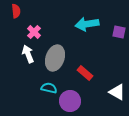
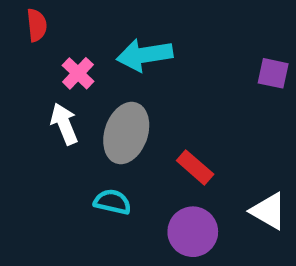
cyan arrow: (87, 24) -> (145, 55), moved
purple circle: (70, 101) -> (193, 232), moved

